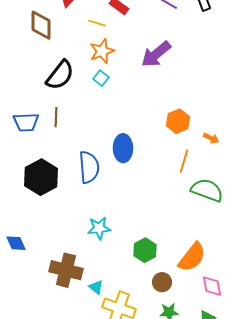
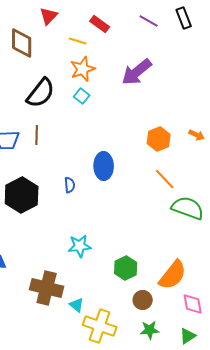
orange arrow: (211, 138) -> (197, 135), moved
orange line: (184, 161) -> (165, 179), turned -60
blue semicircle: (89, 167) -> (70, 185), size x0.5

